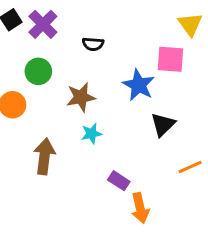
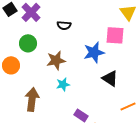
blue star: (139, 85) -> (94, 52), turned 30
black triangle: (163, 124) -> (110, 78), turned -42

